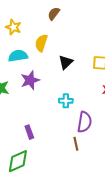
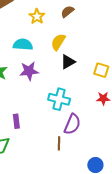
yellow star: (13, 27) -> (37, 16), moved
yellow semicircle: (41, 43) -> (58, 42), moved
cyan cross: (66, 101) -> (59, 99), size x1.5

